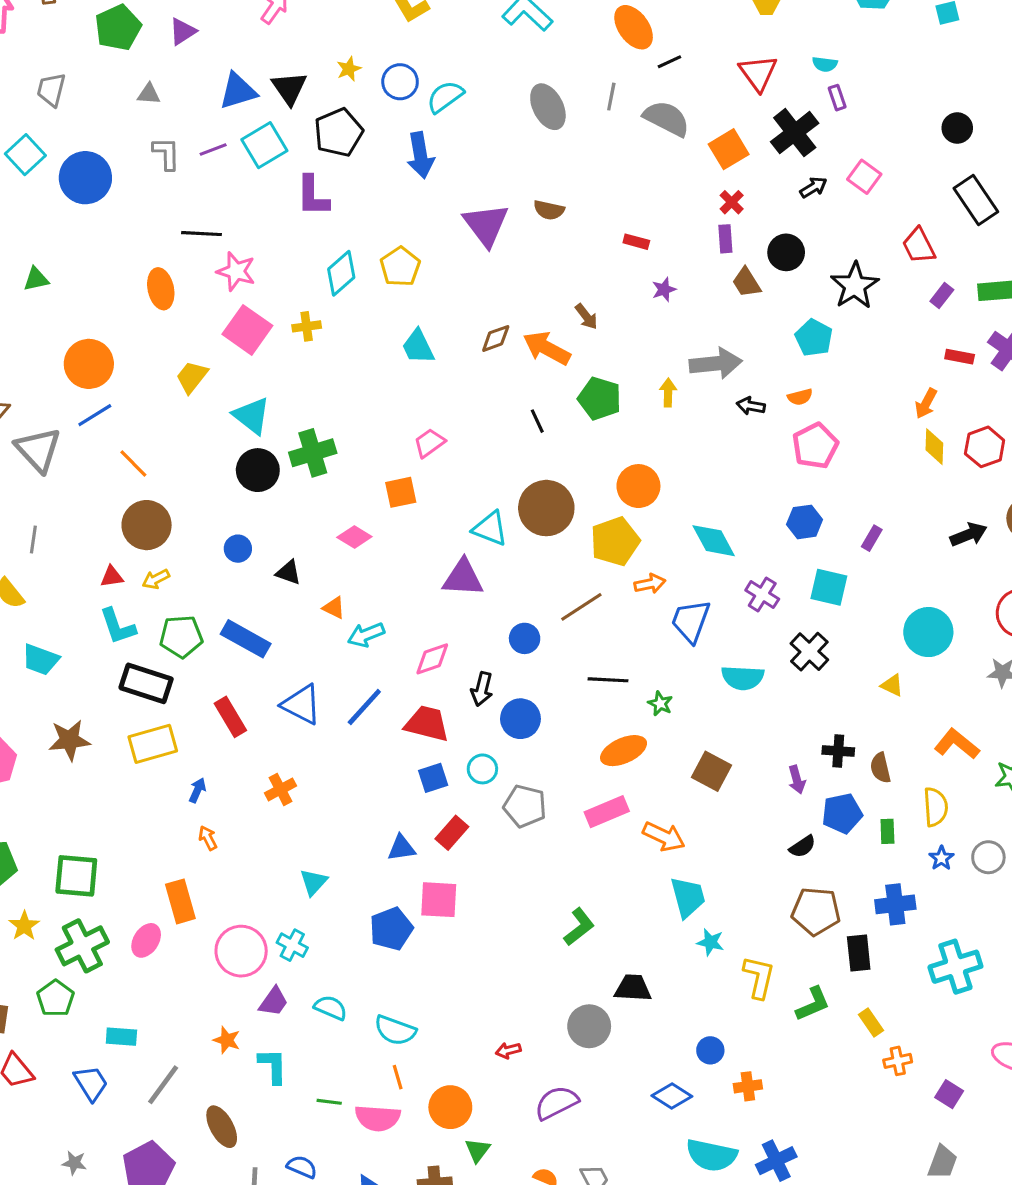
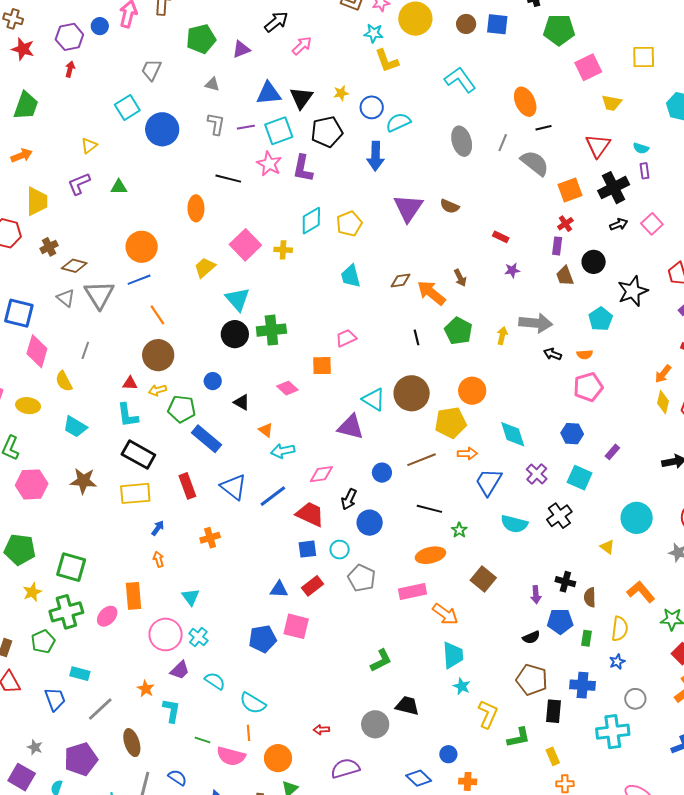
pink star: (236, 271) -> (269, 164), moved
green pentagon: (181, 637) -> (182, 409), moved
gray circle: (988, 857) -> (635, 699), moved
cyan triangle: (314, 882) -> (191, 597), moved, turned -30

